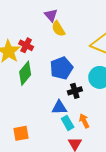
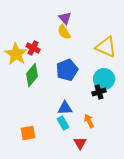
purple triangle: (51, 15) -> (65, 18), moved
black cross: (75, 91) -> (99, 92), moved
cyan rectangle: (68, 123) -> (63, 123), moved

